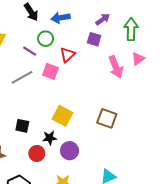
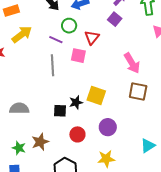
purple square: (94, 39) -> (115, 19), turned 32
pink arrow: (116, 67) -> (132, 63), moved
gray line: (22, 77) -> (52, 65), turned -55
black star: (50, 138) -> (76, 102), moved

